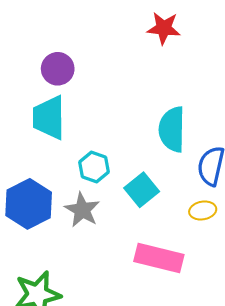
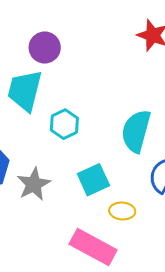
cyan hexagon: (94, 167) -> (64, 124), moved
yellow ellipse: (203, 210) -> (122, 211), moved

